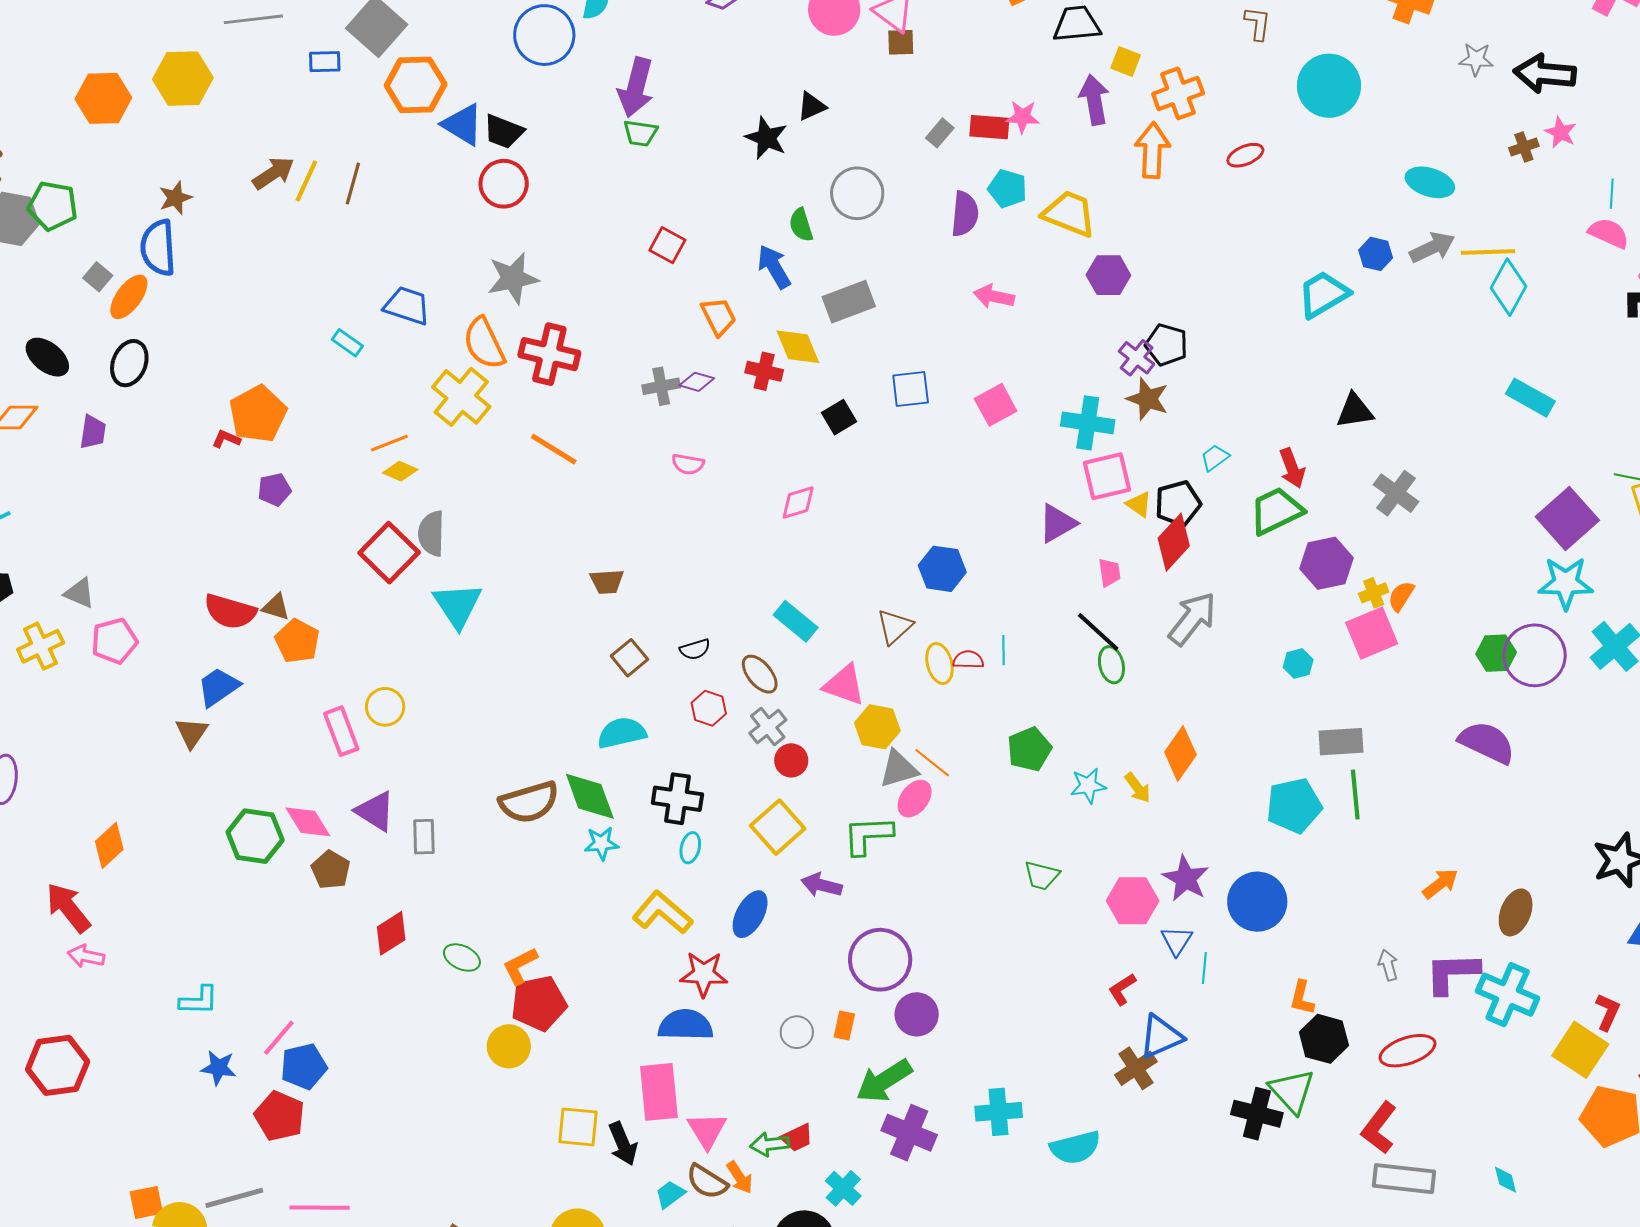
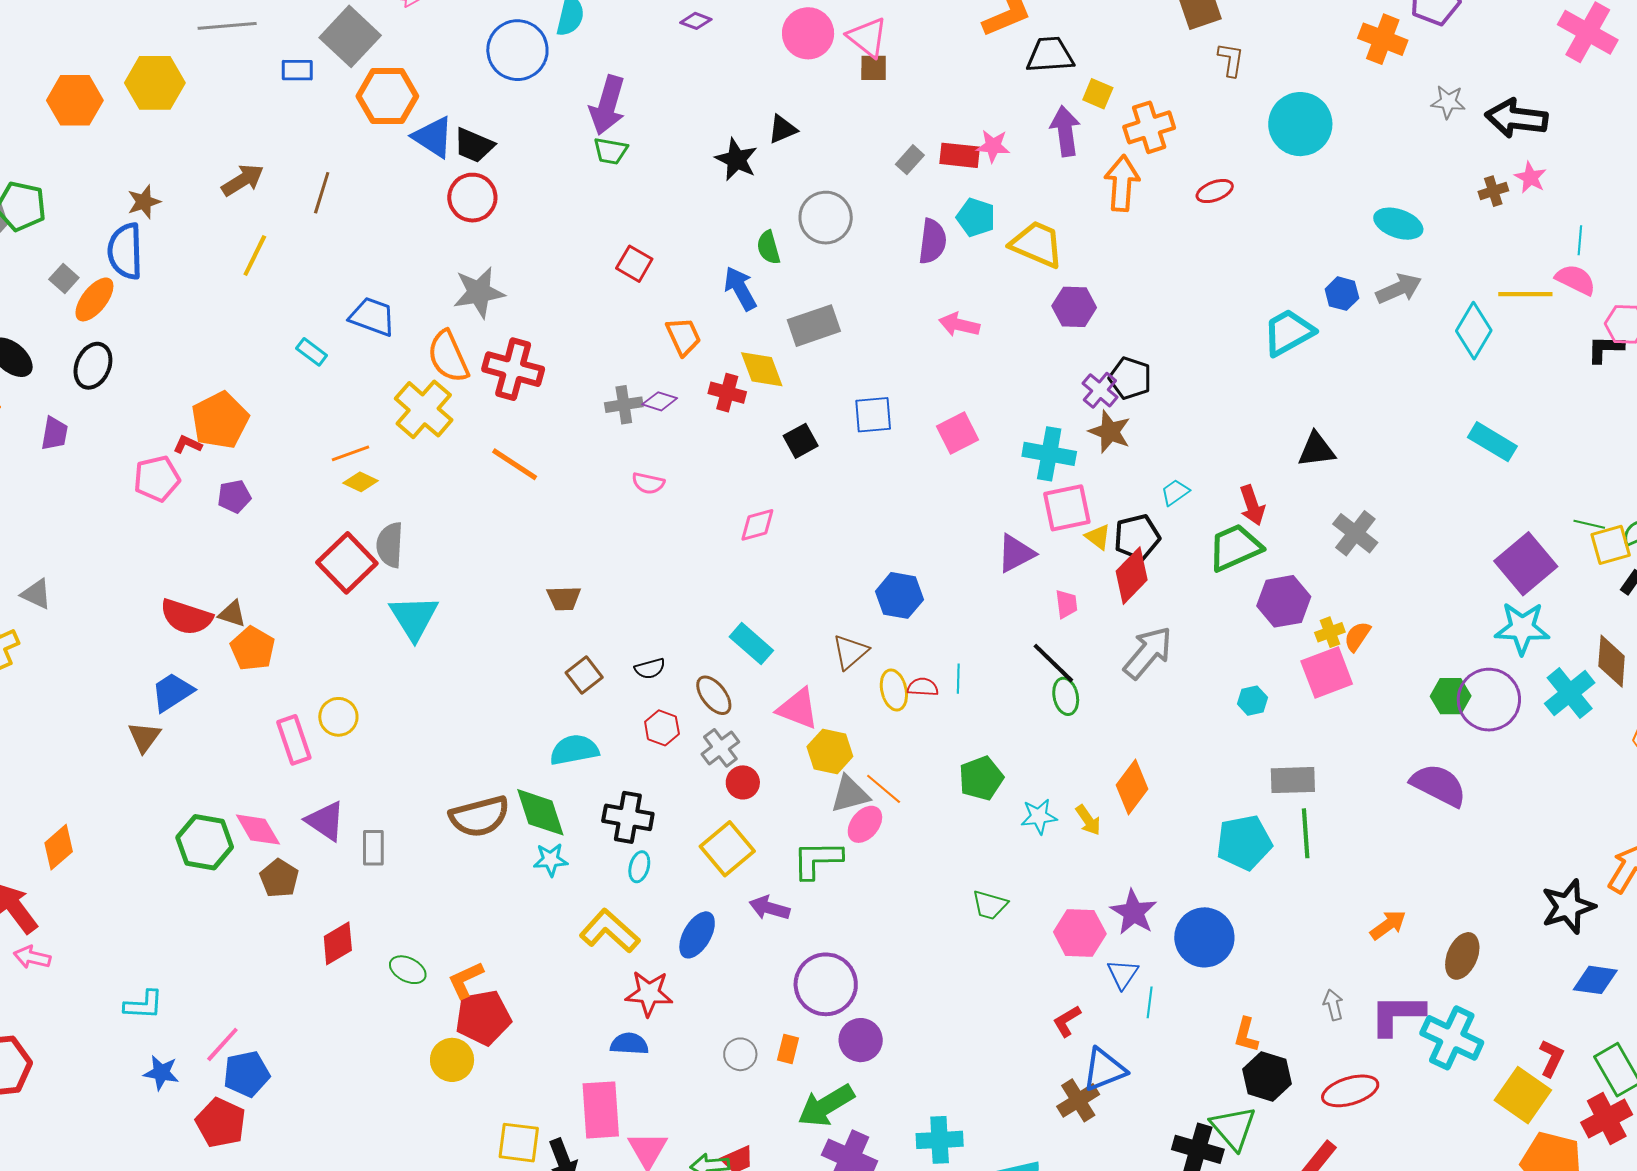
yellow line: (306, 181) -> (255, 255), moved
yellow line: (1488, 252) -> (1525, 294), moved
pink pentagon: (114, 641) -> (157, 479), moved
blue semicircle: (686, 1025) -> (629, 1044), size x0.7

